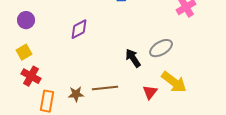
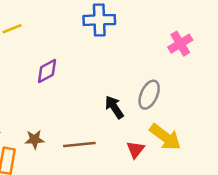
gray ellipse: (161, 48) -> (149, 95), turned -35
brown star: (76, 94) -> (35, 140), moved

